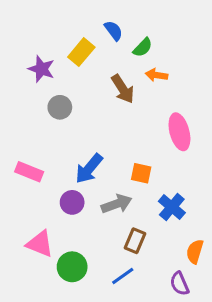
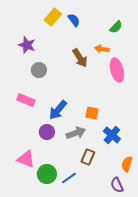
green semicircle: (143, 47) -> (116, 27), moved
yellow rectangle: (81, 52) -> (53, 17), moved
pink ellipse: (179, 132) -> (117, 70), moved
pink rectangle: (29, 172) -> (26, 100), moved
blue line: (123, 276) -> (69, 178), moved

